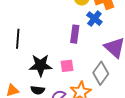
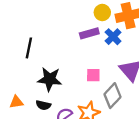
purple rectangle: (75, 34) -> (89, 33), moved, turned 60
pink square: (67, 66) -> (93, 75), moved

